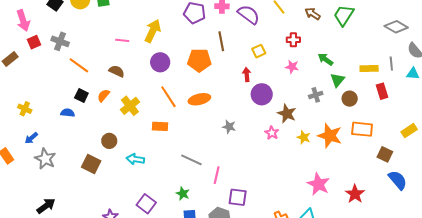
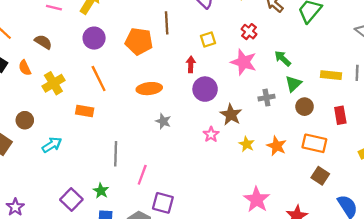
red cross: (293, 40) -> (249, 32), turned 32
pink star: (292, 67) -> (244, 62), size x1.6
red rectangle: (382, 91) -> (340, 115), moved
orange semicircle: (103, 96) -> (25, 68), turned -72
orange ellipse: (199, 99) -> (149, 89), moved
orange star: (330, 136) -> (277, 146), size x0.7
brown square: (385, 154) -> (320, 176), moved
cyan arrow: (135, 159) -> (52, 145), turned 132
gray line: (191, 160) -> (116, 154), turned 60
purple square: (146, 204) -> (71, 200), moved

